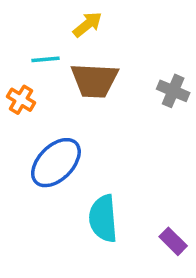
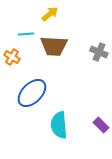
purple rectangle: (173, 241) -> (101, 125), moved

